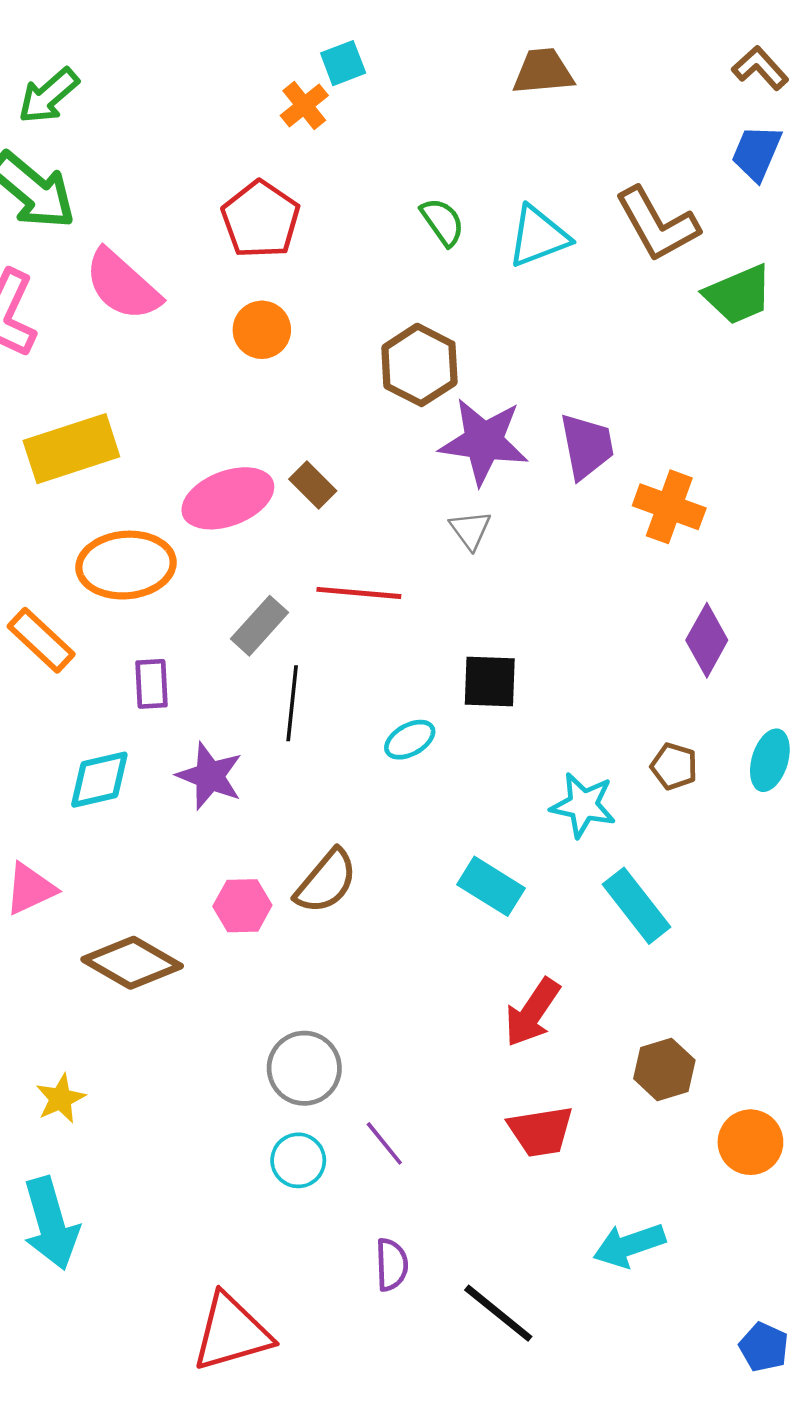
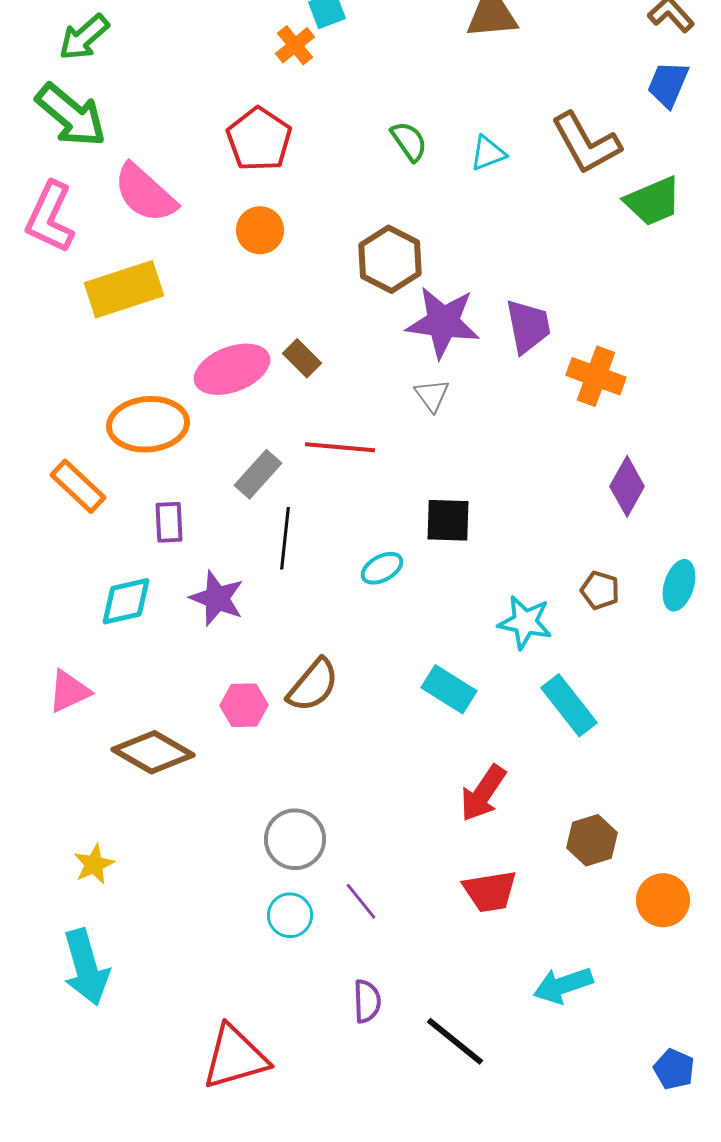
cyan triangle: (538, 236) -> (488, 153), size x0.7
yellow rectangle: (71, 449) -> (124, 289), moved

